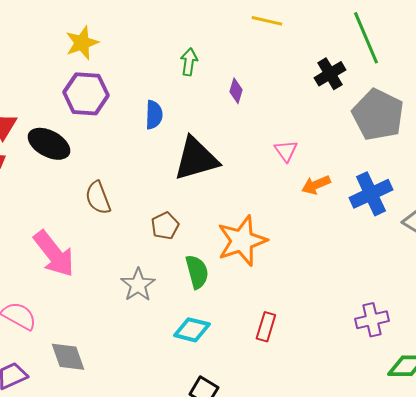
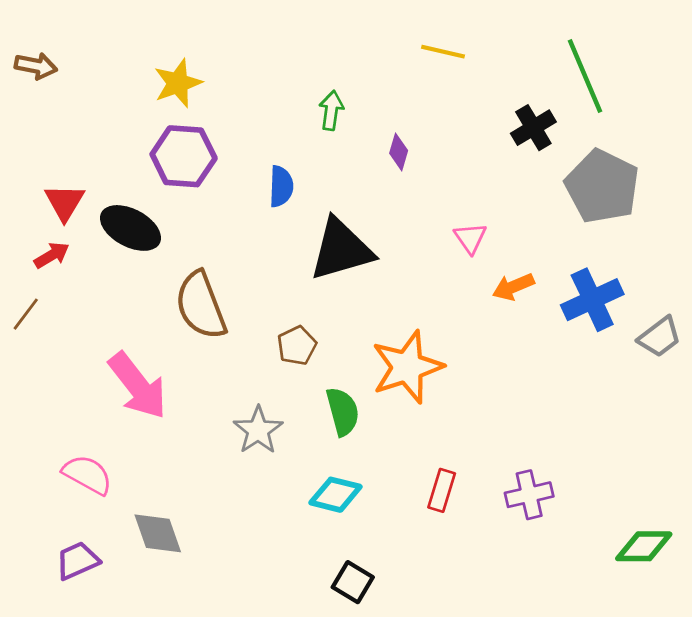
brown semicircle: (98, 198) -> (201, 305), size x1.4
purple cross: (372, 320) -> (529, 495), moved

